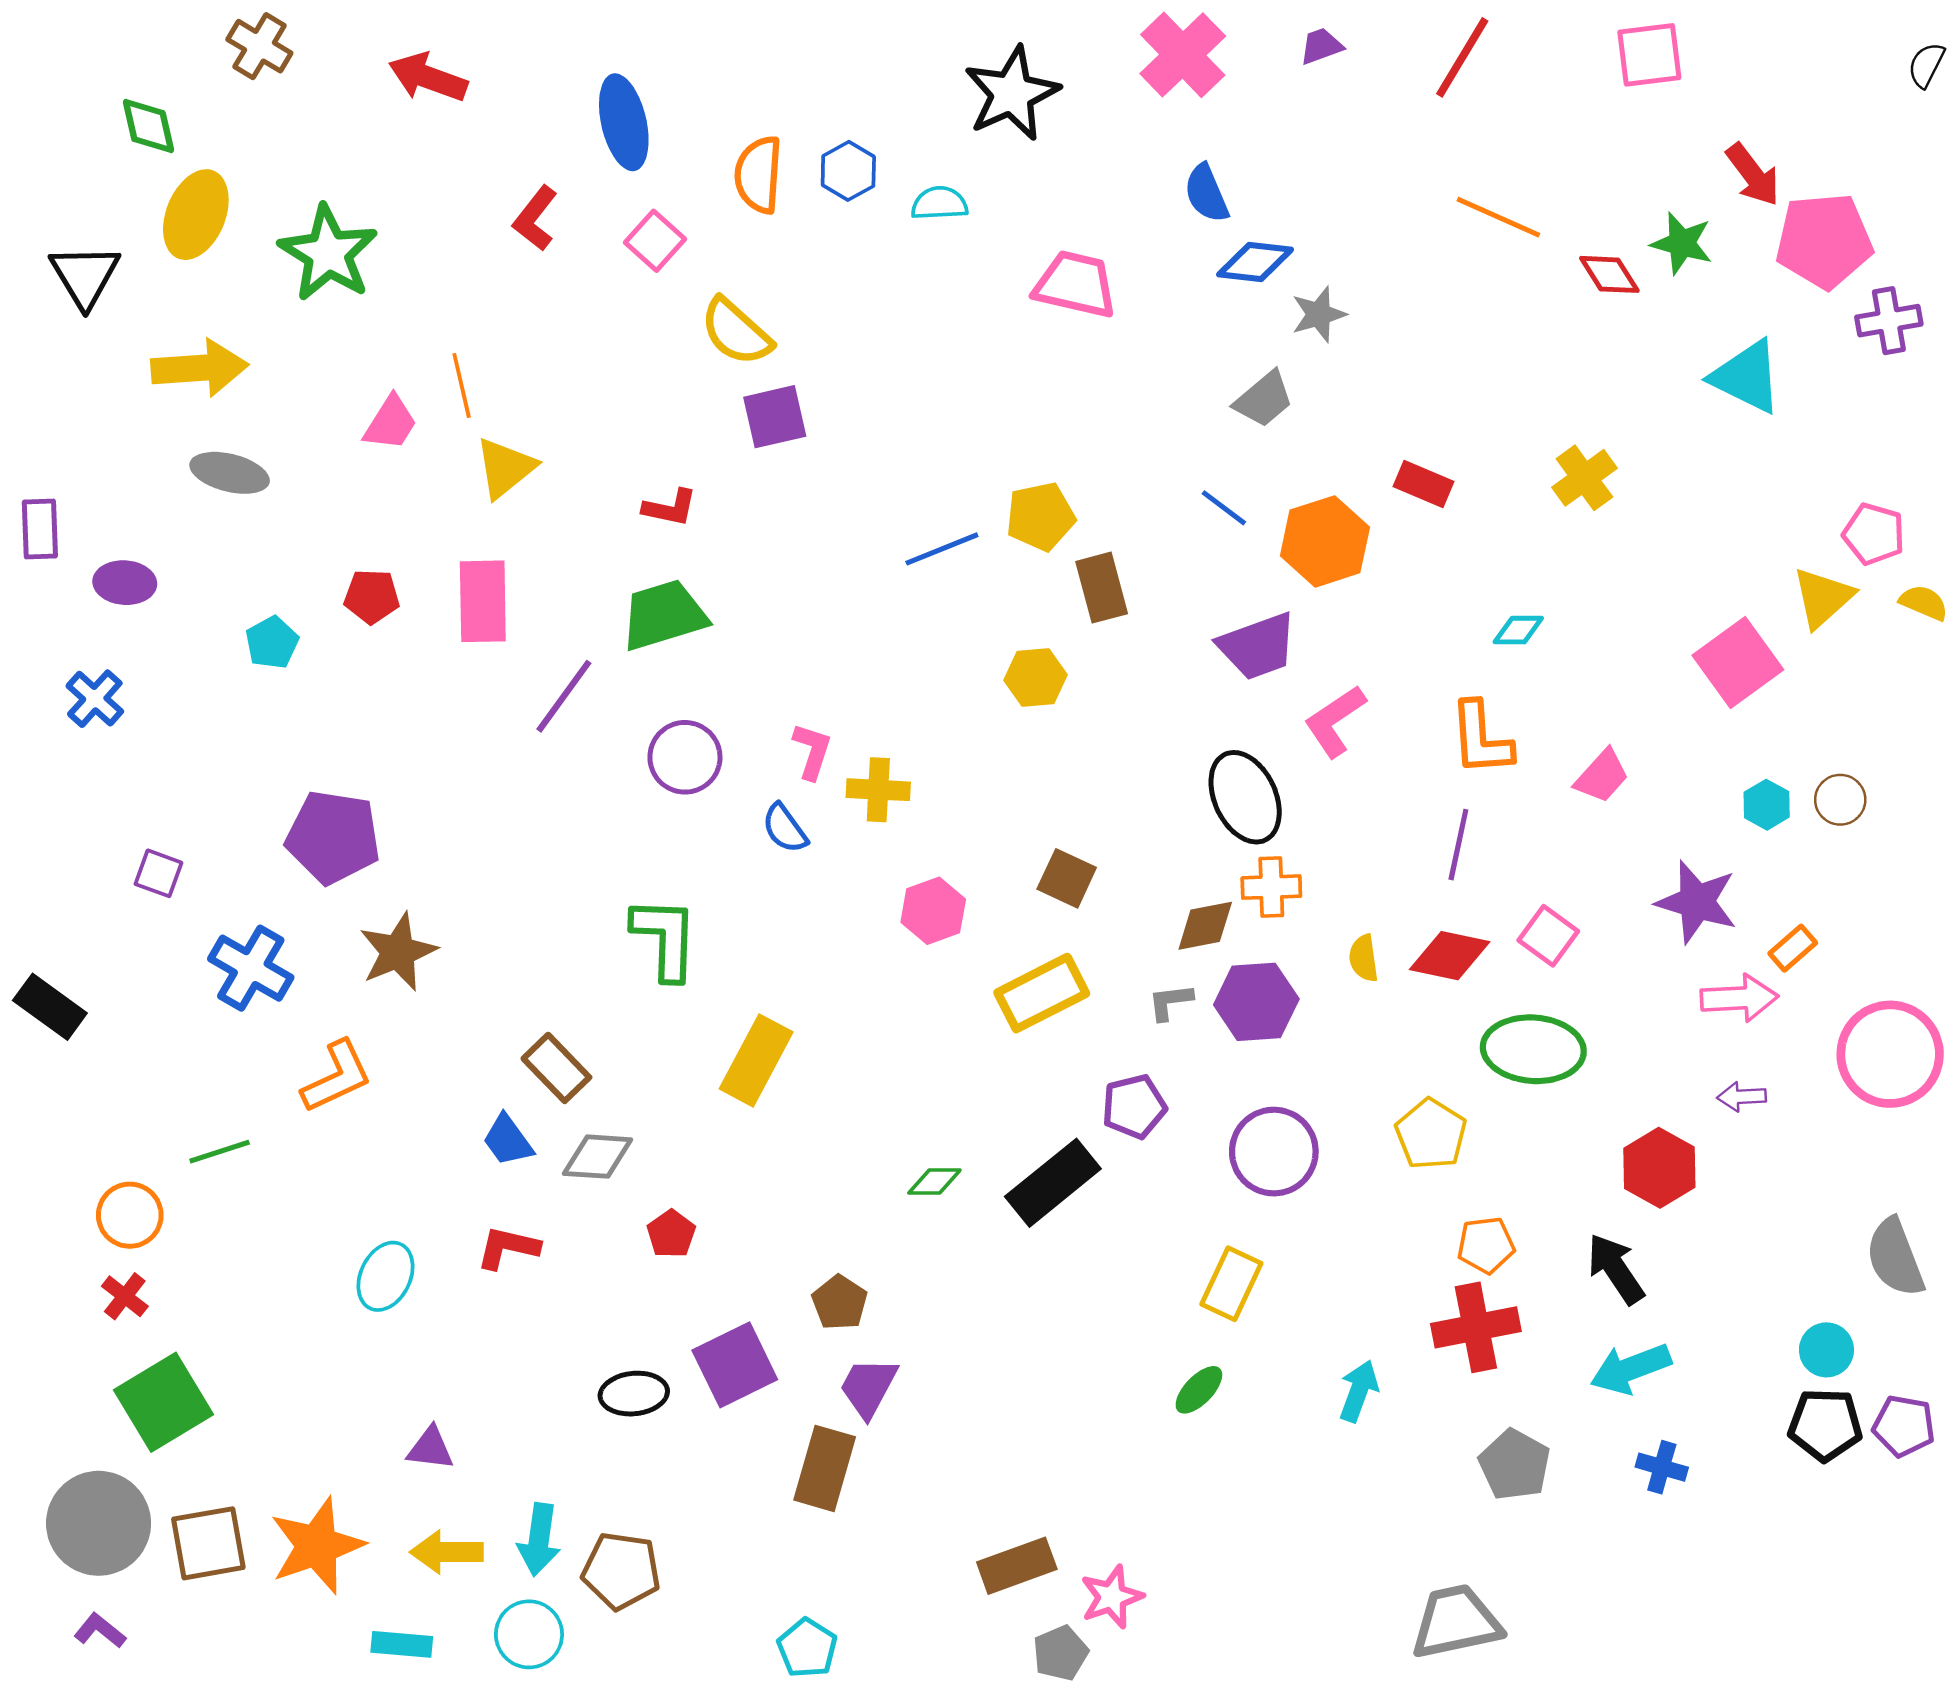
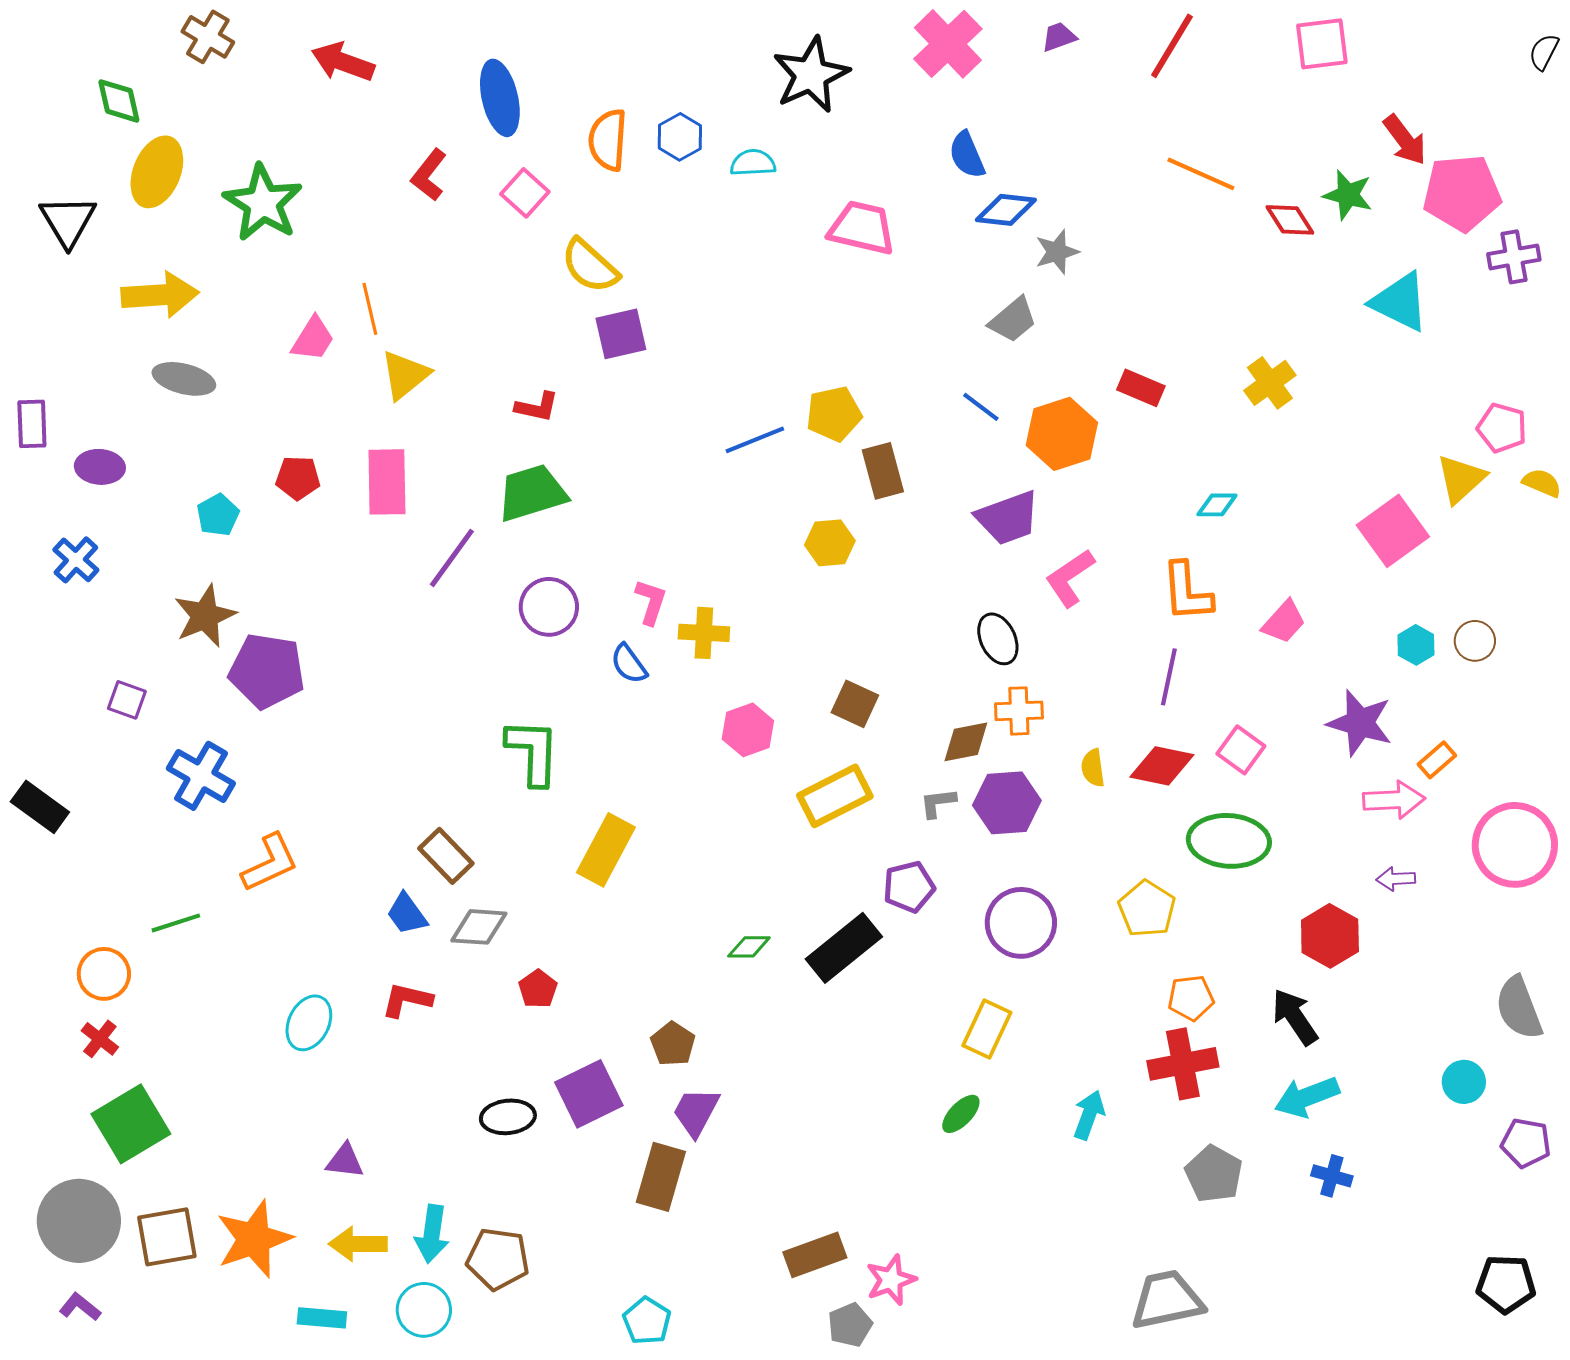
black ellipse: (1245, 797) -> (998, 639), size x0.7
brown star: (398, 952) -> (205, 616), moved
black pentagon: (1825, 1425) -> (1506, 1284), moved

